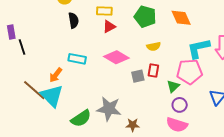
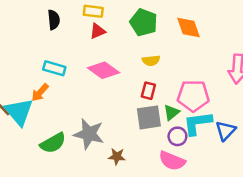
cyan L-shape: (199, 48) -> (198, 123), moved
orange arrow: (56, 75) -> (40, 92), moved
gray square: (138, 76) -> (149, 117), moved, size x1.5

